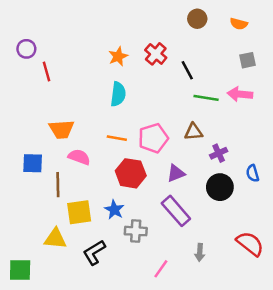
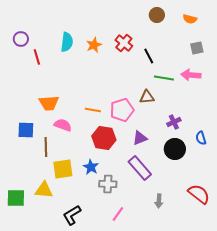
cyan semicircle: (118, 94) -> (67, 42), moved
brown triangle: (193, 132) -> (147, 97), moved
black L-shape: (94, 252) -> (72, 215), moved
pink line: (161, 269) -> (118, 214), moved
green square: (20, 270) -> (16, 198), moved

